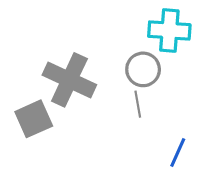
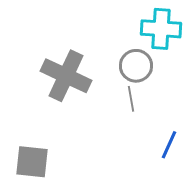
gray square: (34, 119) -> (32, 162), moved, turned 30

